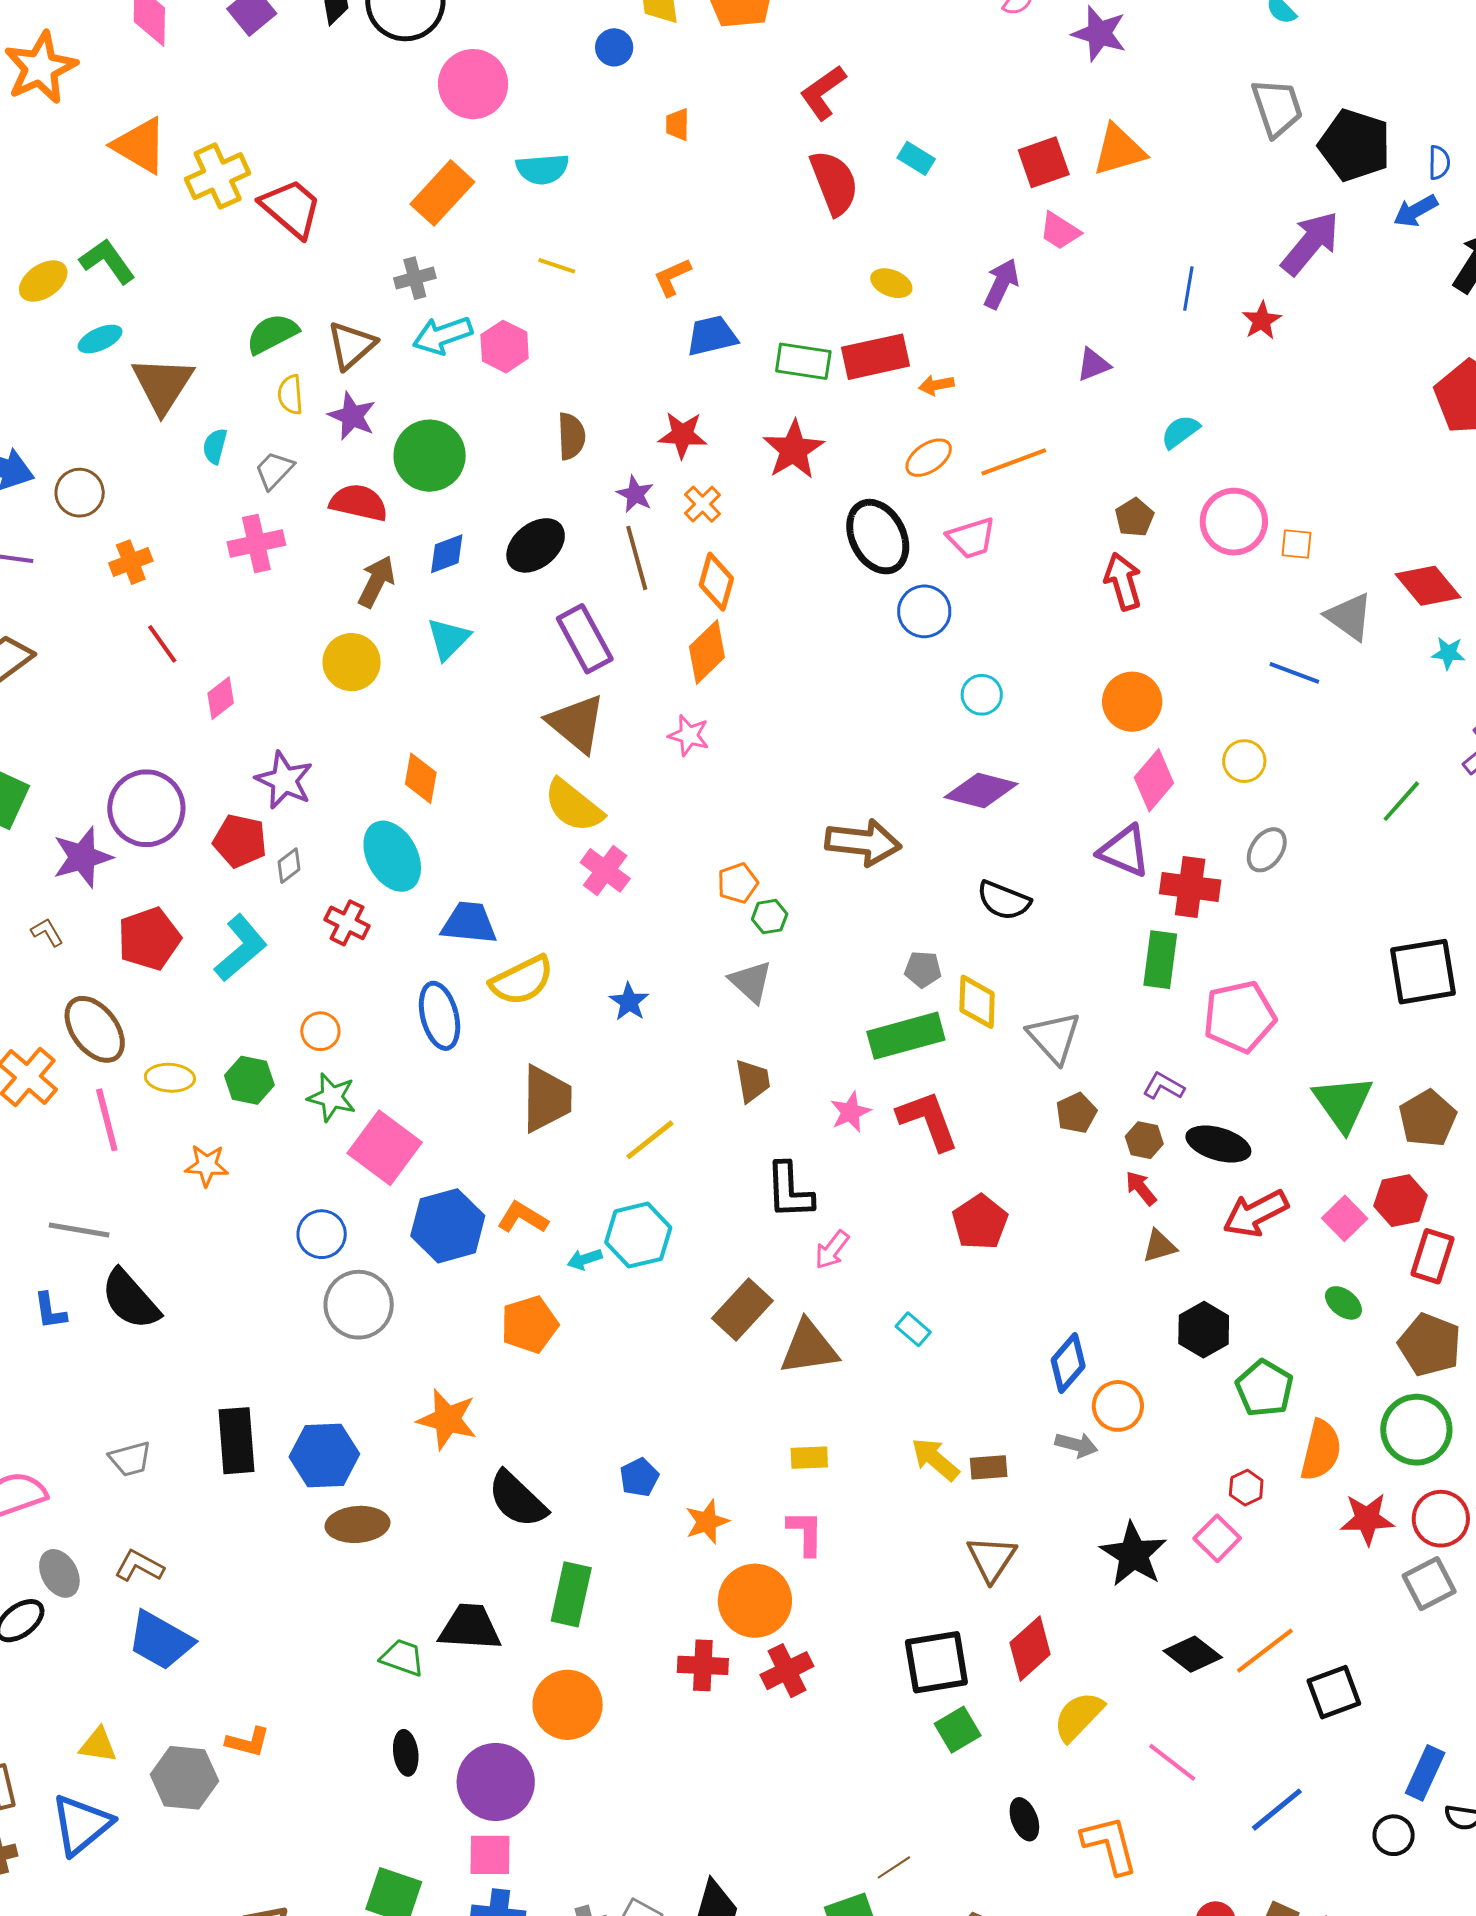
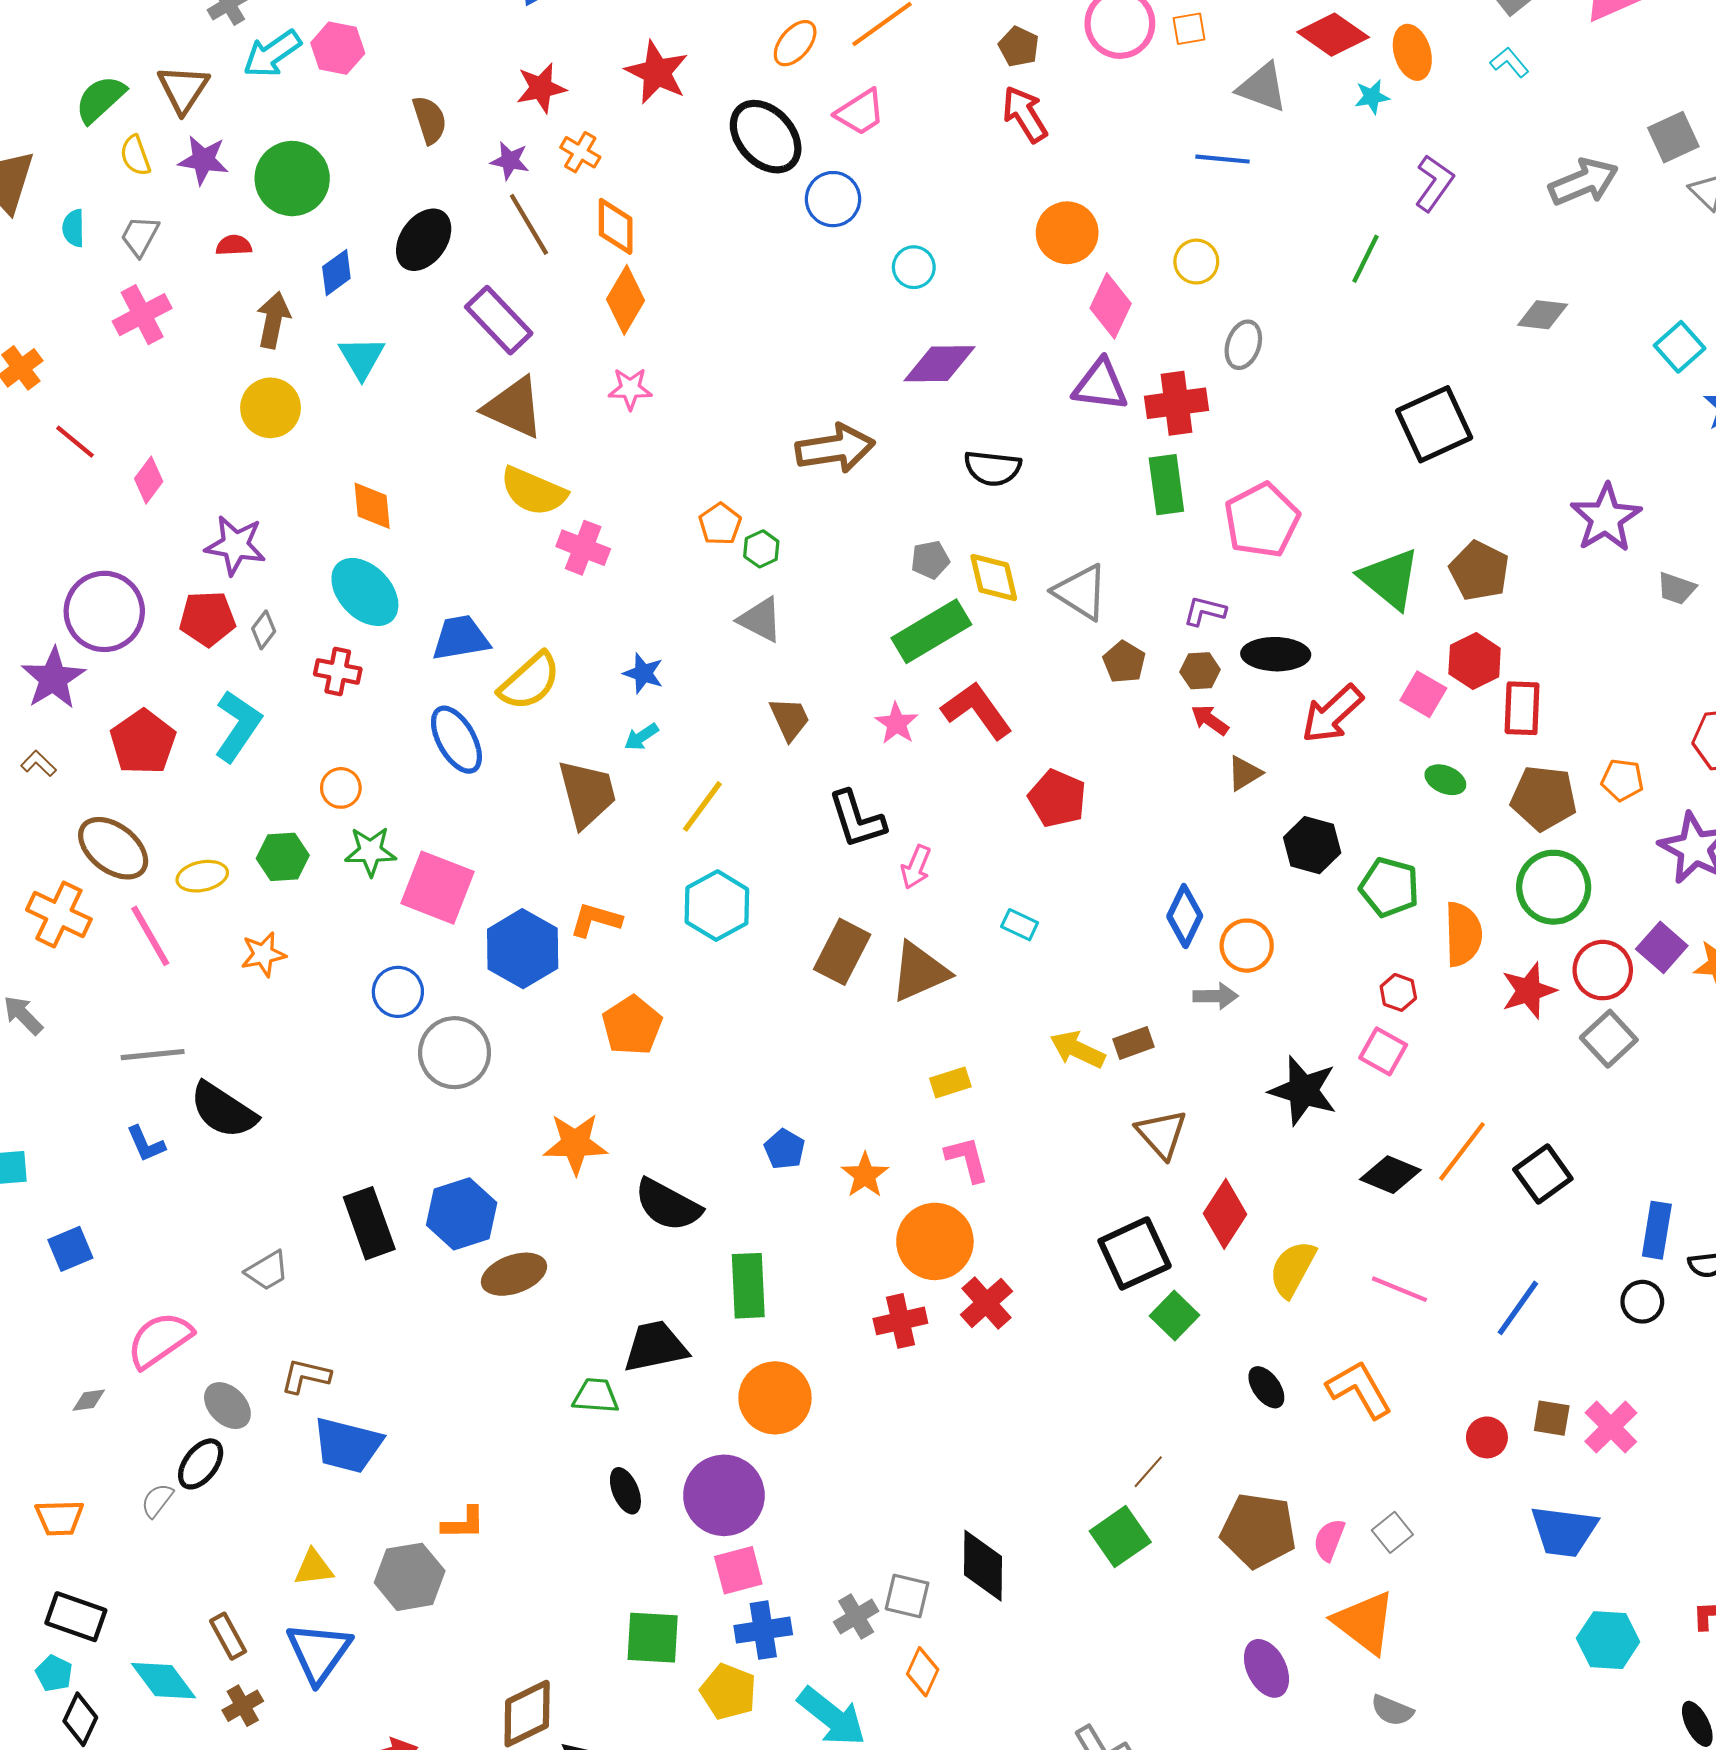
red semicircle: (359, 503) -> (234, 245), size x0.6
cyan arrow: (585, 1259) -> (641, 737), moved

